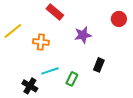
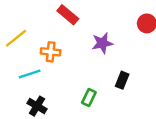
cyan line: (50, 71) -> (30, 74), moved

